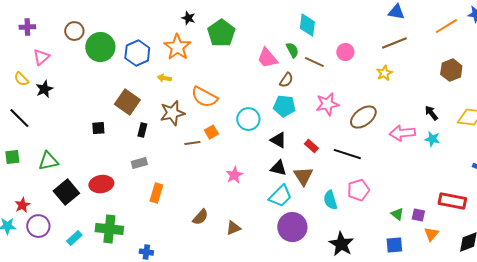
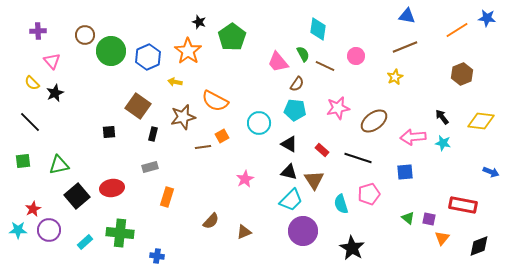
pink triangle: (41, 57) -> (52, 61), turned -30
blue square: (394, 245) -> (405, 172), moved

